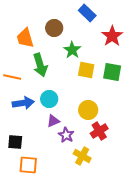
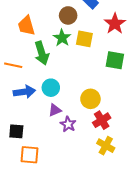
brown circle: (54, 28) -> (68, 15), moved
green star: (72, 50) -> (62, 38), moved
yellow square: (86, 70) -> (84, 39), moved
yellow cross: (82, 156) -> (106, 146), moved

